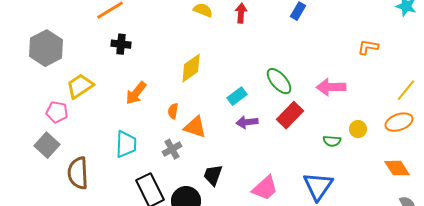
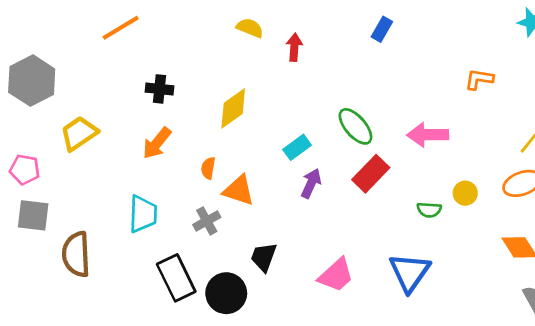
red arrow: (241, 13) -> (294, 47), moved
black cross: (121, 44) -> (160, 89), moved
pink pentagon: (57, 112) -> (25, 170), moved
purple arrow: (247, 122) -> (311, 183), turned 120
gray square: (47, 145) -> (33, 215), turned -35

